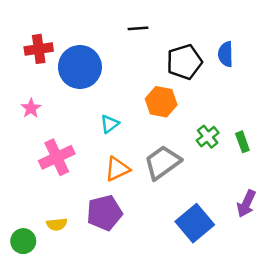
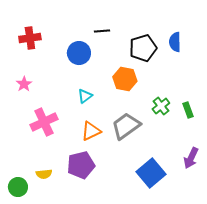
black line: (138, 28) -> (102, 31), moved
blue circle: (80, 67) -> (79, 53), moved, size x0.7

